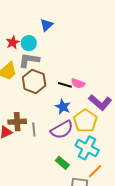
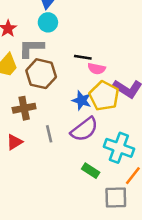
cyan circle: (29, 43) -> (48, 22), moved
black line: (65, 85) -> (83, 57), moved
yellow pentagon: (85, 121) -> (104, 96), moved
brown cross: (17, 122) -> (24, 108), moved

